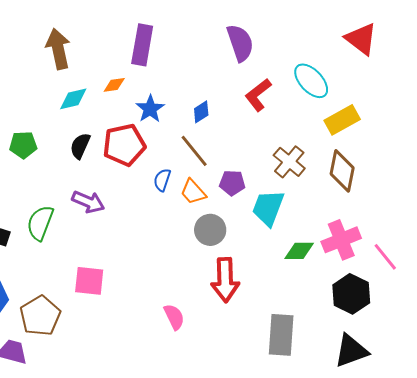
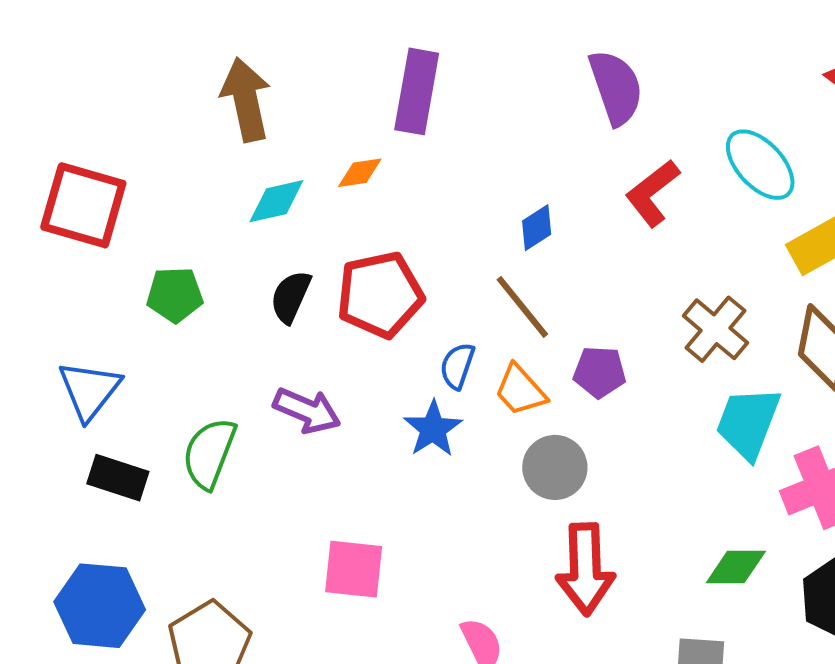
blue star: (150, 109) -> (433, 429), moved
cyan trapezoid: (268, 208) -> (748, 423), moved
green diamond: (299, 251) -> (736, 567), moved
pink square: (89, 281) -> (354, 569), moved

